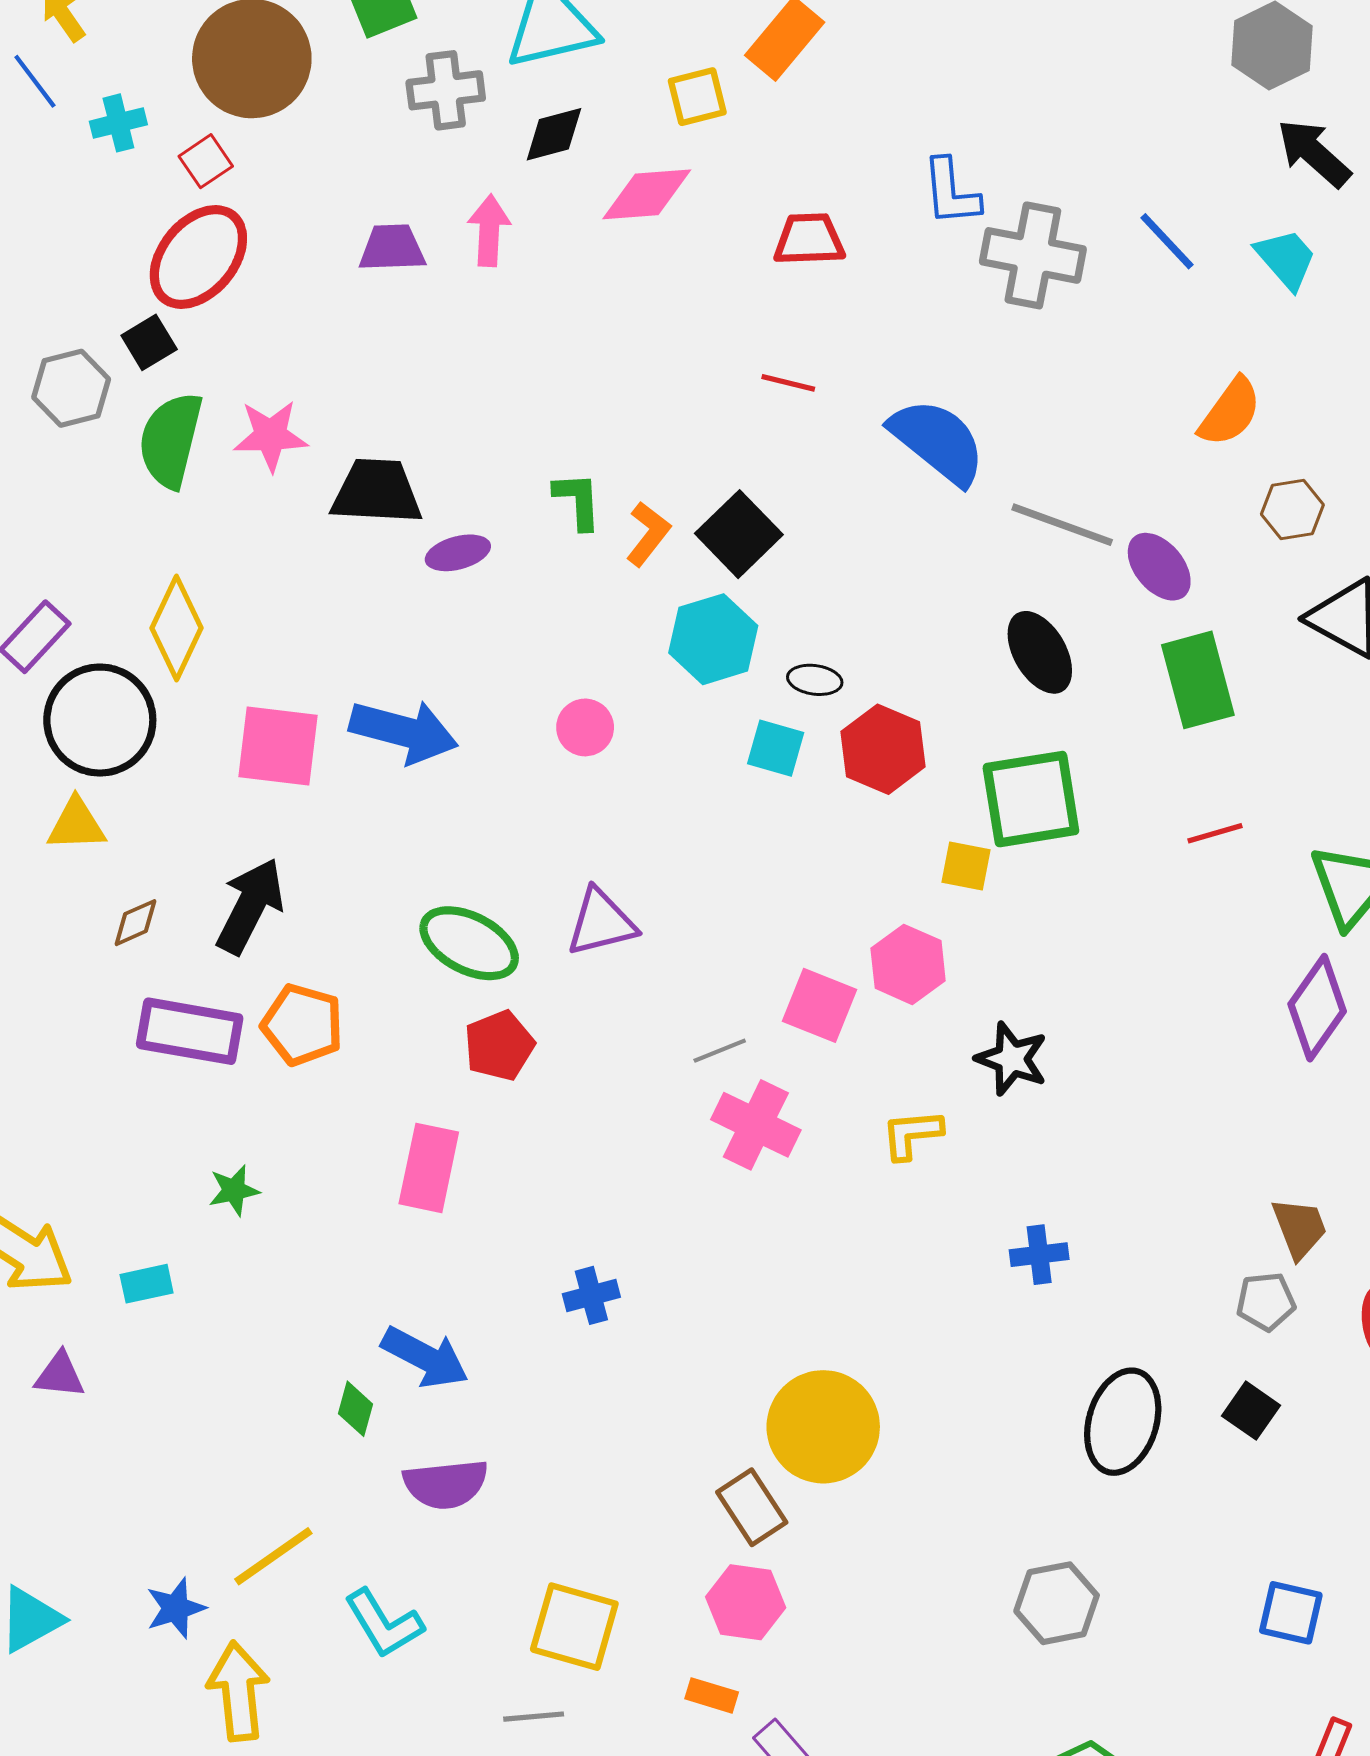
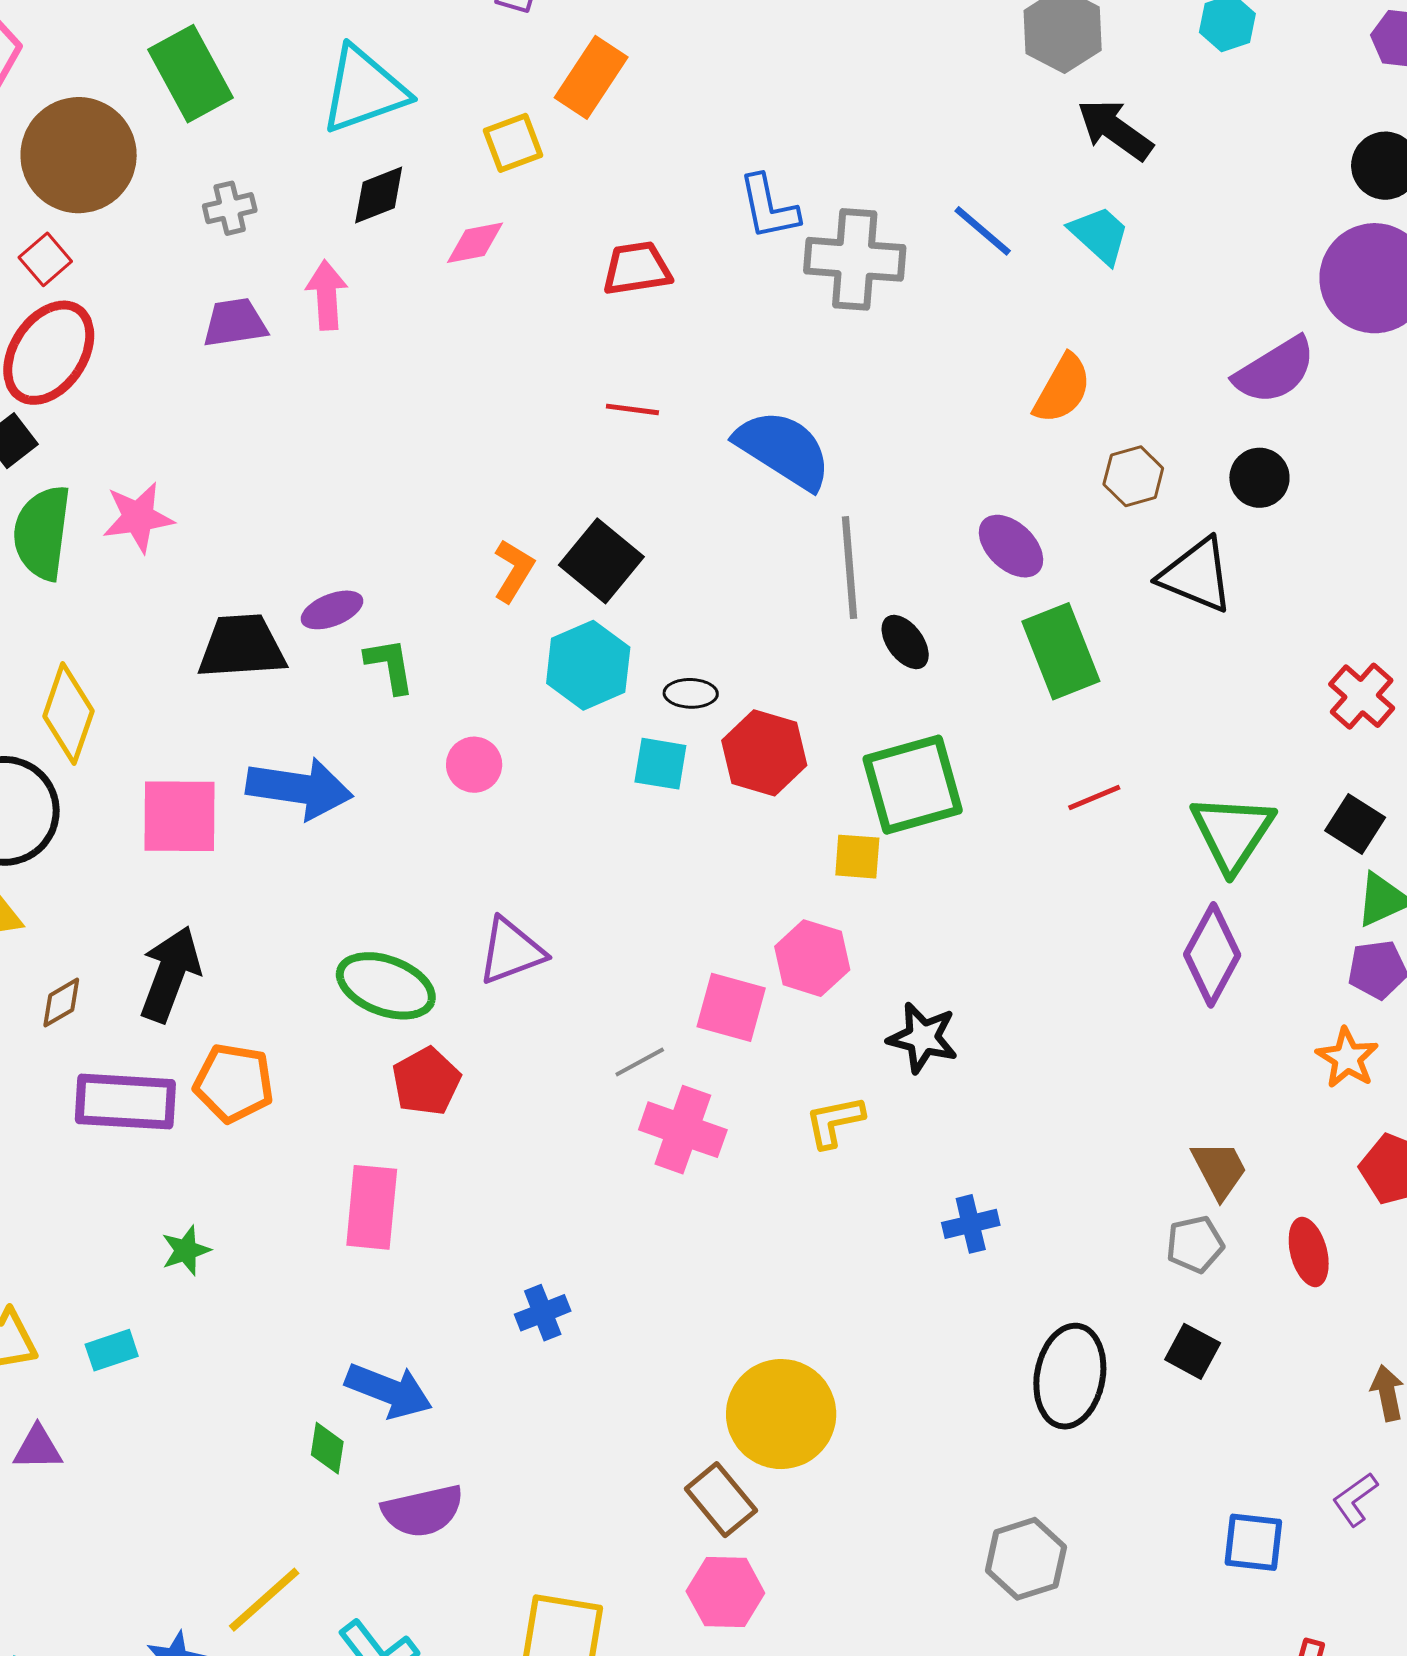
gray cross: (446, 90) -> (230, 208), moved, size x0.7
pink diamond: (647, 194) -> (475, 243), size x0.7
black trapezoid: (377, 492) -> (242, 647), moved
green L-shape: (578, 501) -> (390, 665), moved
gray line: (1062, 525) -> (849, 568), moved, turned 72
black ellipse: (1040, 652) -> (905, 642), size x0.7

